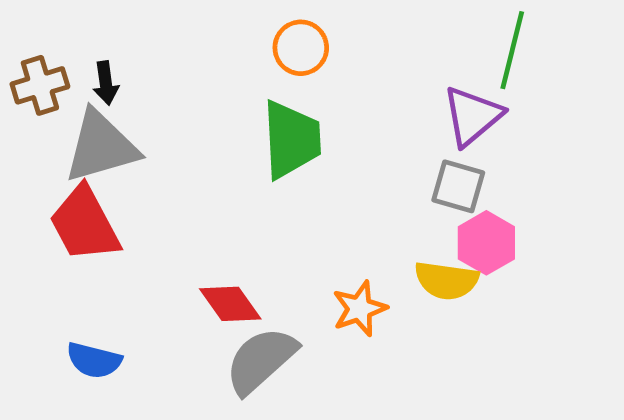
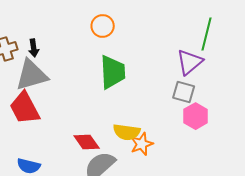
orange circle: (301, 48) -> (103, 26), moved
yellow semicircle: (446, 280) -> (127, 132), moved

